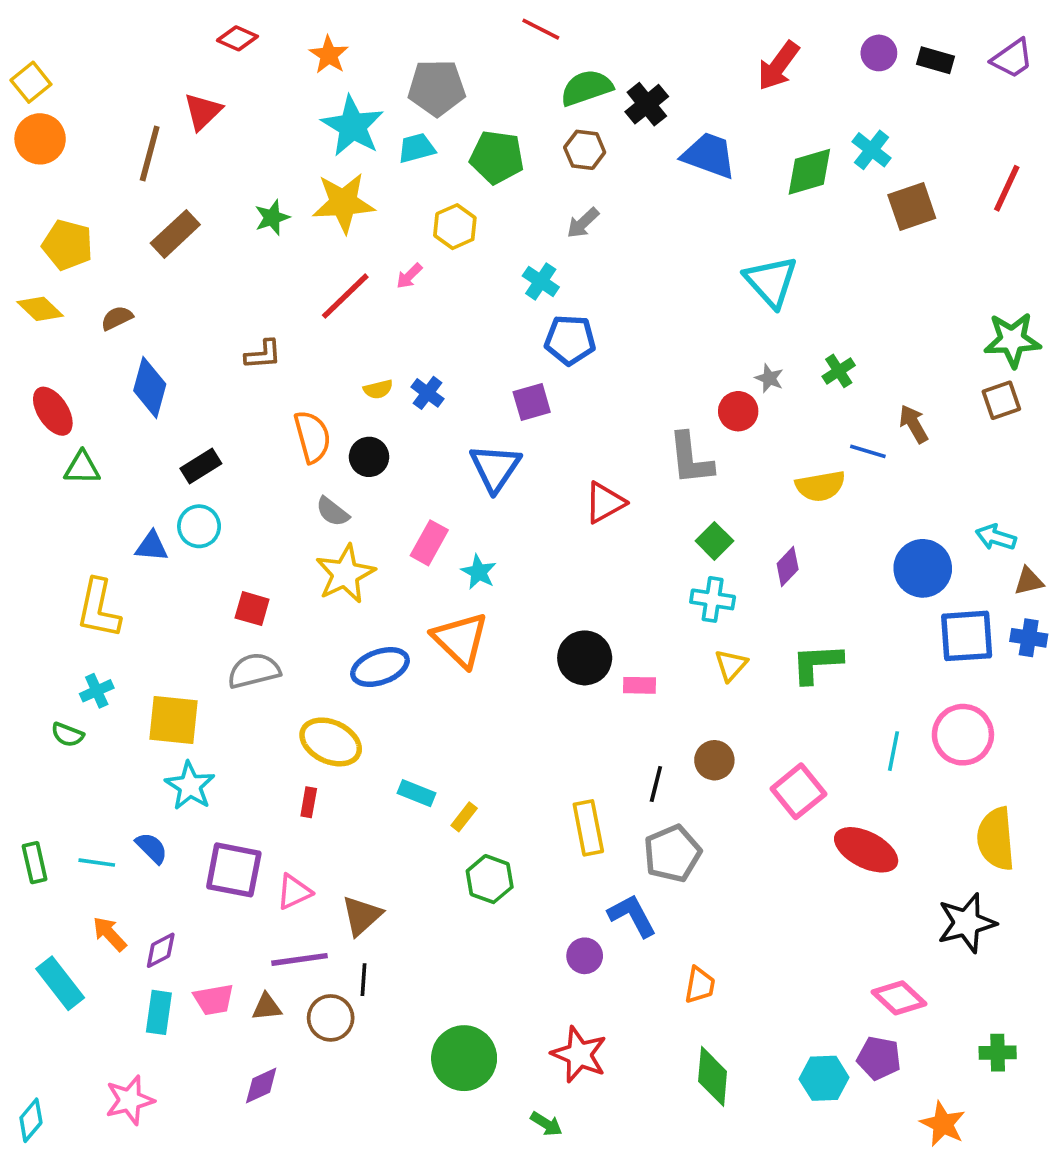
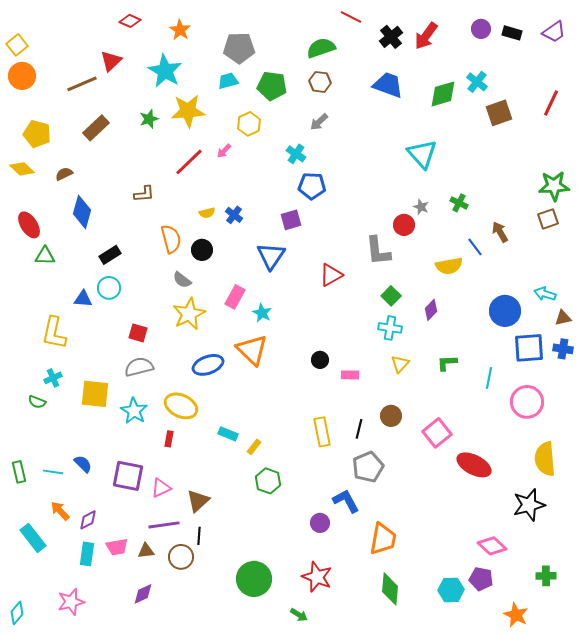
red line: (541, 29) -> (351, 17), moved
black cross: (647, 104) -> (391, 37), moved
cyan star: (353, 126) -> (165, 71), moved
brown line: (150, 154) -> (82, 84), turned 52
green cross: (839, 371) -> (459, 203), turned -30
blue line: (868, 451) -> (475, 247), turned 36
black circle: (585, 658) -> (320, 360), size x0.6
green L-shape: (817, 663) -> (447, 363), size x0.7
cyan line: (894, 751) -> (489, 378), moved
cyan star: (190, 786) -> (134, 411), moved
yellow rectangle: (588, 828) -> (322, 432), moved
orange trapezoid: (700, 985) -> (383, 539), size x1.6

